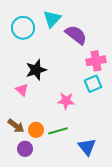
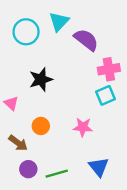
pink triangle: (22, 90) -> (11, 103), moved
pink star: (66, 101) -> (83, 127), moved
orange circle: (36, 130) -> (41, 126), moved
green line: (58, 131) -> (57, 174), moved

